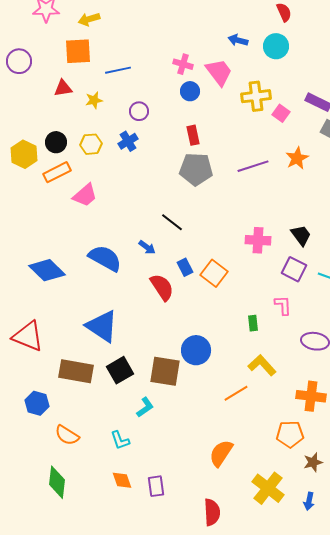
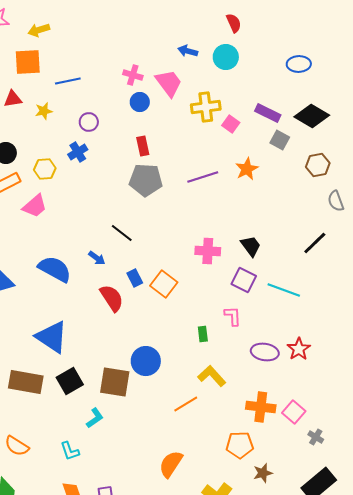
yellow hexagon: (91, 144) -> (45, 169), moved

